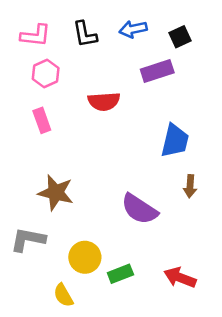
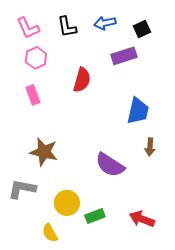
pink L-shape: (35, 35) -> (28, 28), turned 60
red semicircle: (104, 101) -> (82, 80), turned -70

